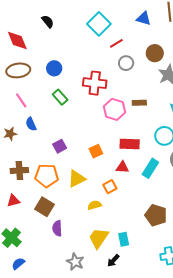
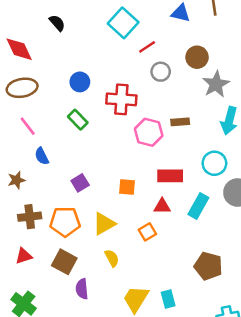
blue circle: (54, 68) -> (80, 82), moved
brown star: (10, 134) -> (16, 180), moved
orange square: (96, 151) -> (127, 187), turned 32
yellow semicircle: (95, 205) -> (112, 258), moved, turned 80

